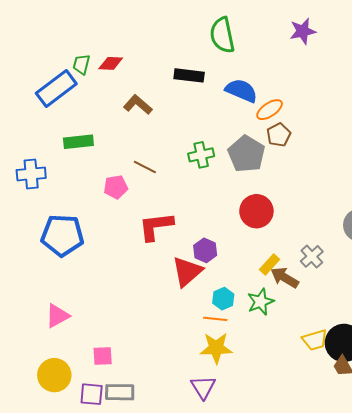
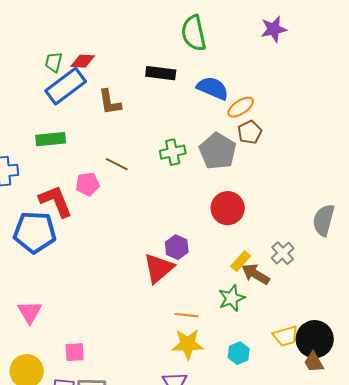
blue rectangle: (56, 89) -> (66, 86), moved
brown L-shape: (138, 105) -> (110, 102), turned -140
red L-shape: (156, 226) -> (56, 201), moved, turned 75
cyan hexagon: (223, 299) -> (239, 353), moved
pink triangle: (57, 316) -> (30, 312), turned -32

